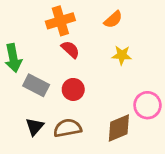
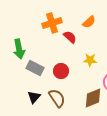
red semicircle: (70, 49) -> (70, 37), moved
yellow star: (122, 55) -> (90, 60), moved
brown semicircle: (68, 128) -> (57, 98), turned 66

